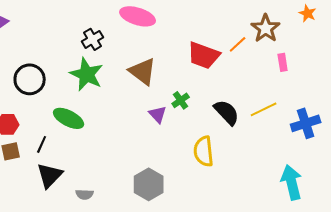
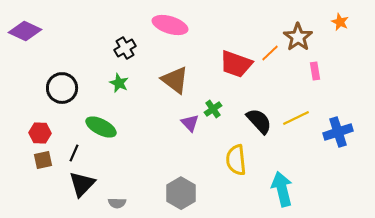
green star: (87, 74) -> (119, 83), size x0.6
cyan arrow: (292, 182) -> (282, 189), moved

